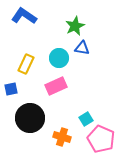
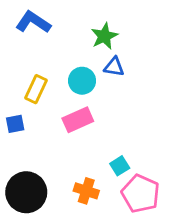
black circle: (30, 118) -> (26, 192), moved

